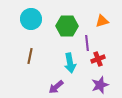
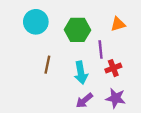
brown line: (30, 56) -> (47, 65), moved
purple star: (100, 85) -> (116, 98), turned 30
purple arrow: (56, 87) -> (84, 100), moved

